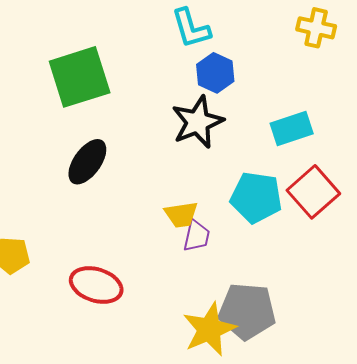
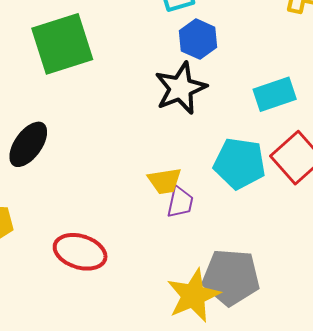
black ellipse: (87, 162) -> (28, 144), moved

